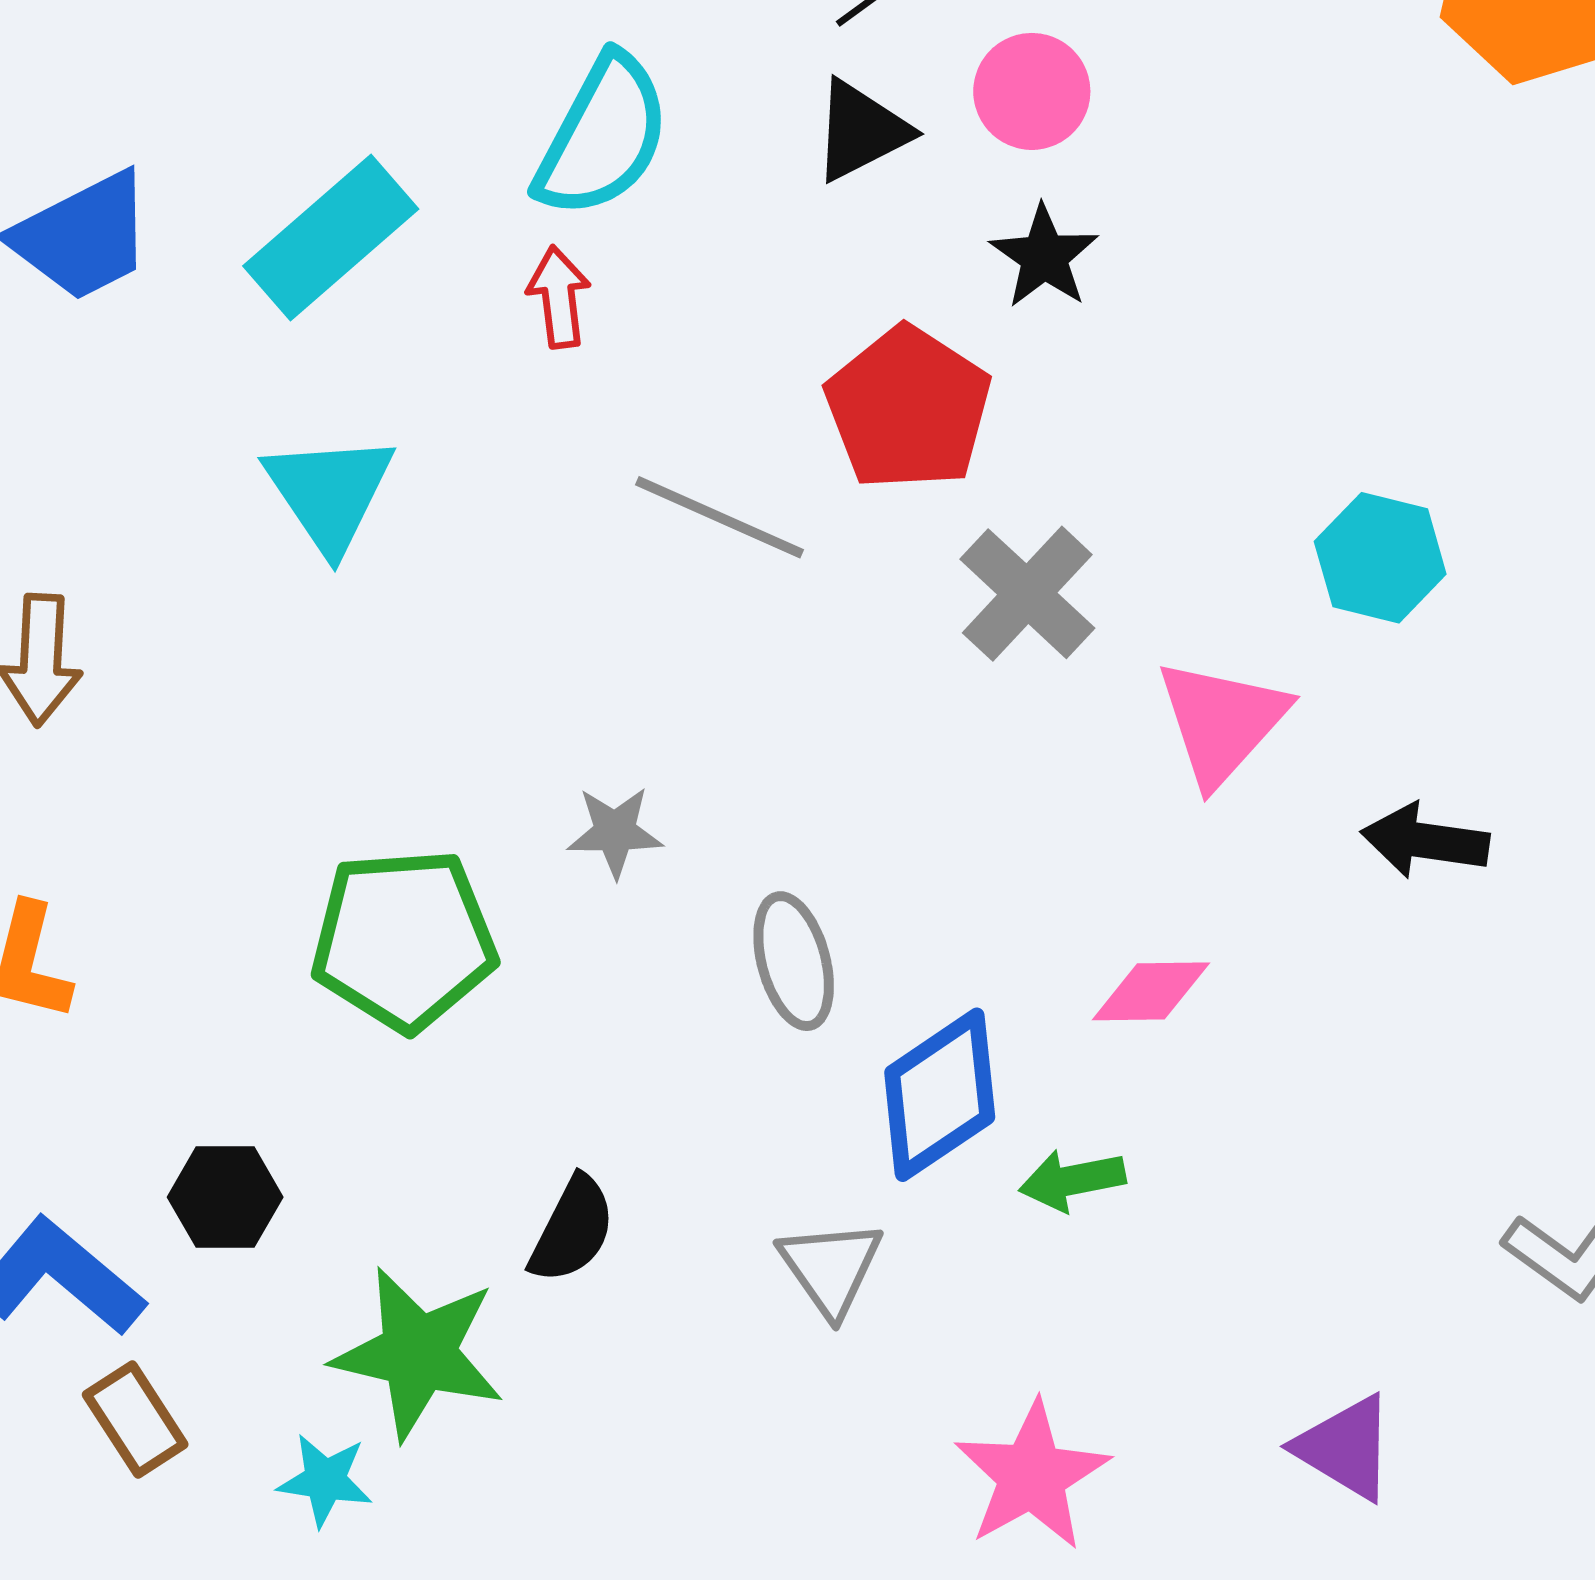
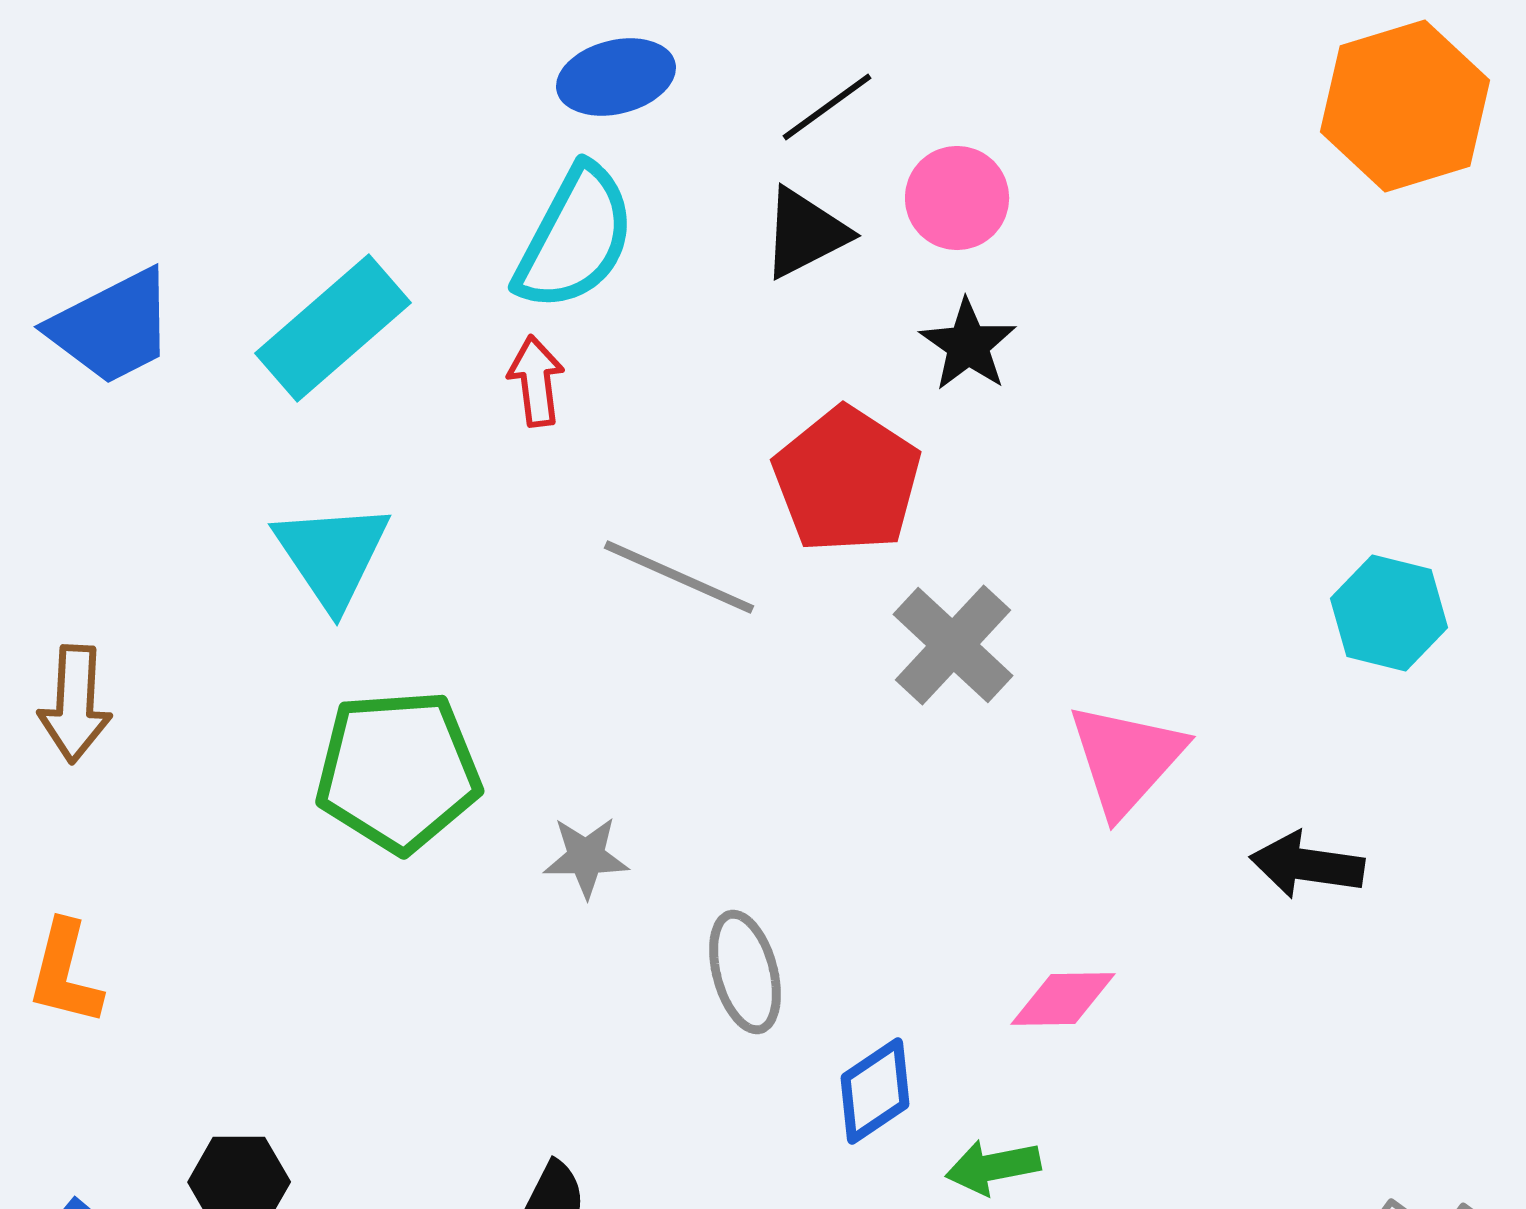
cyan hexagon: (1380, 558) -> (1389, 613), moved
green pentagon: (404, 940) -> (398, 771), moved
blue diamond: (940, 1095) -> (875, 1091), size x0.7

